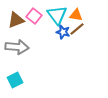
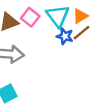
orange triangle: (76, 15) -> (80, 16), turned -40

